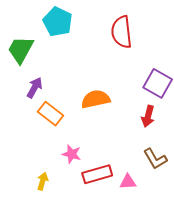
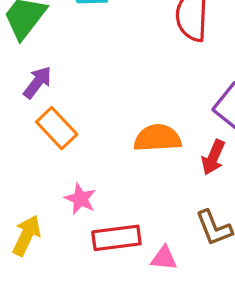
orange semicircle: (96, 99) -> (157, 138), moved
yellow arrow: (43, 181) -> (27, 235), size x1.4

